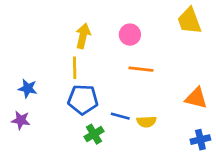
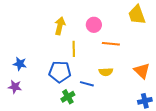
yellow line: (75, 68) -> (74, 49), moved
orange line: (141, 69) -> (111, 44), moved
orange triangle: (196, 98) -> (142, 71), turned 30
yellow semicircle: (147, 122) -> (106, 72), moved

